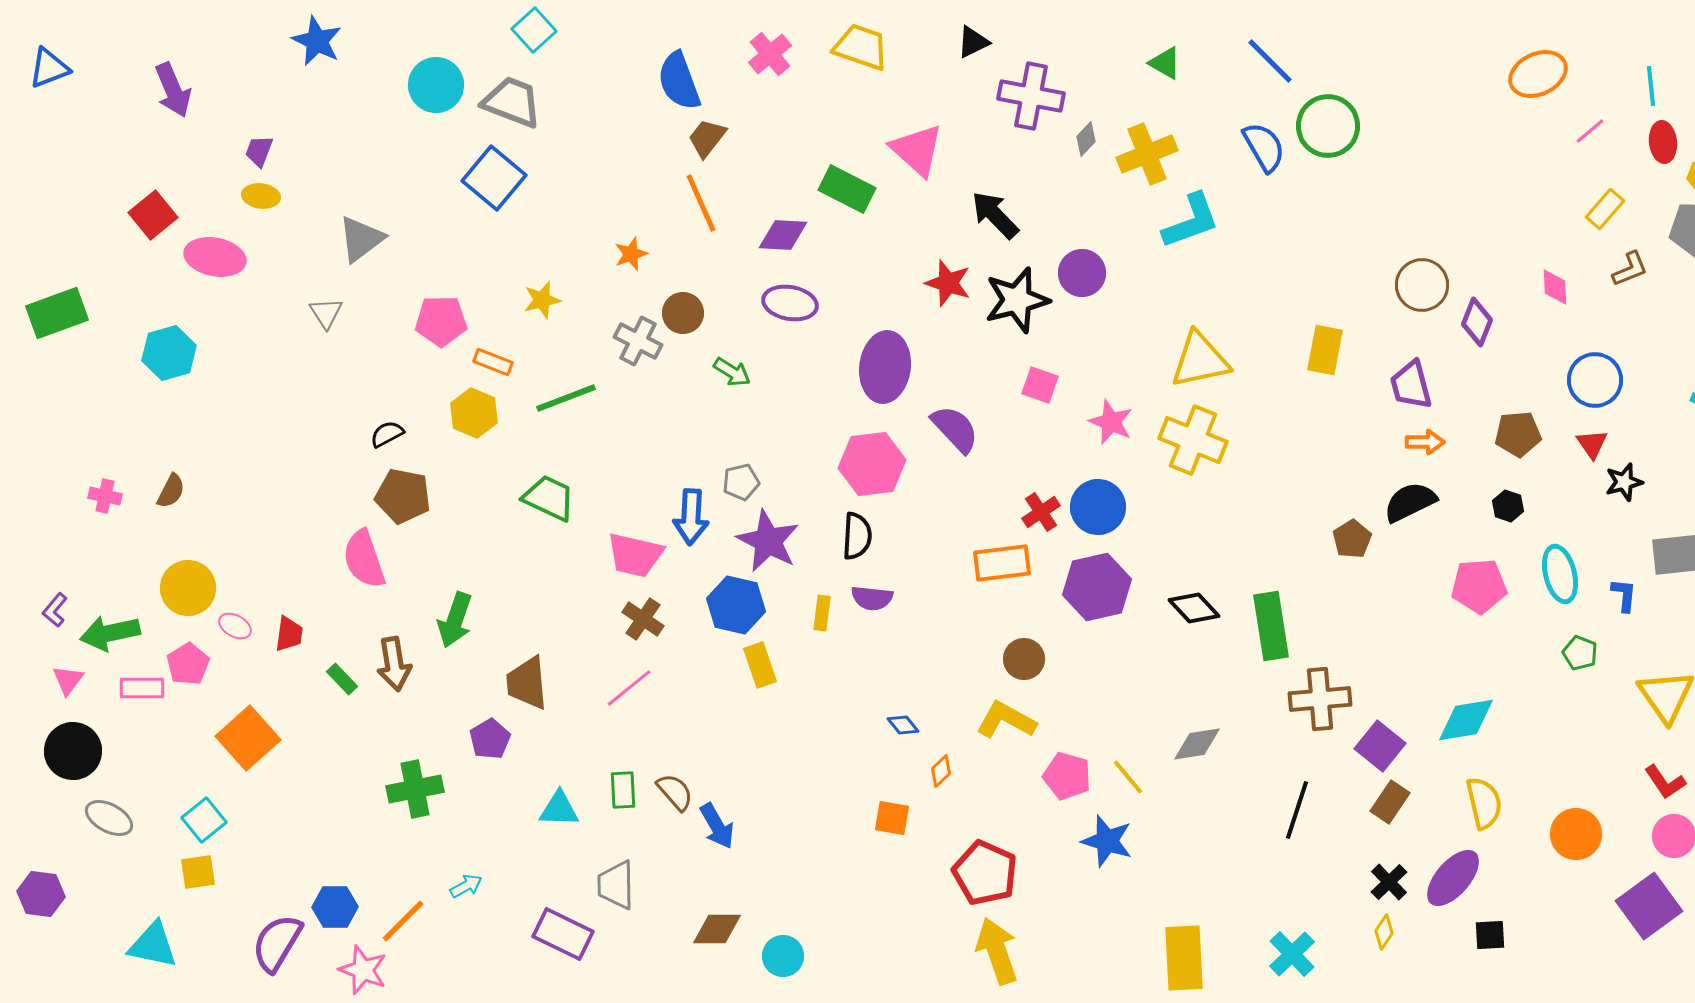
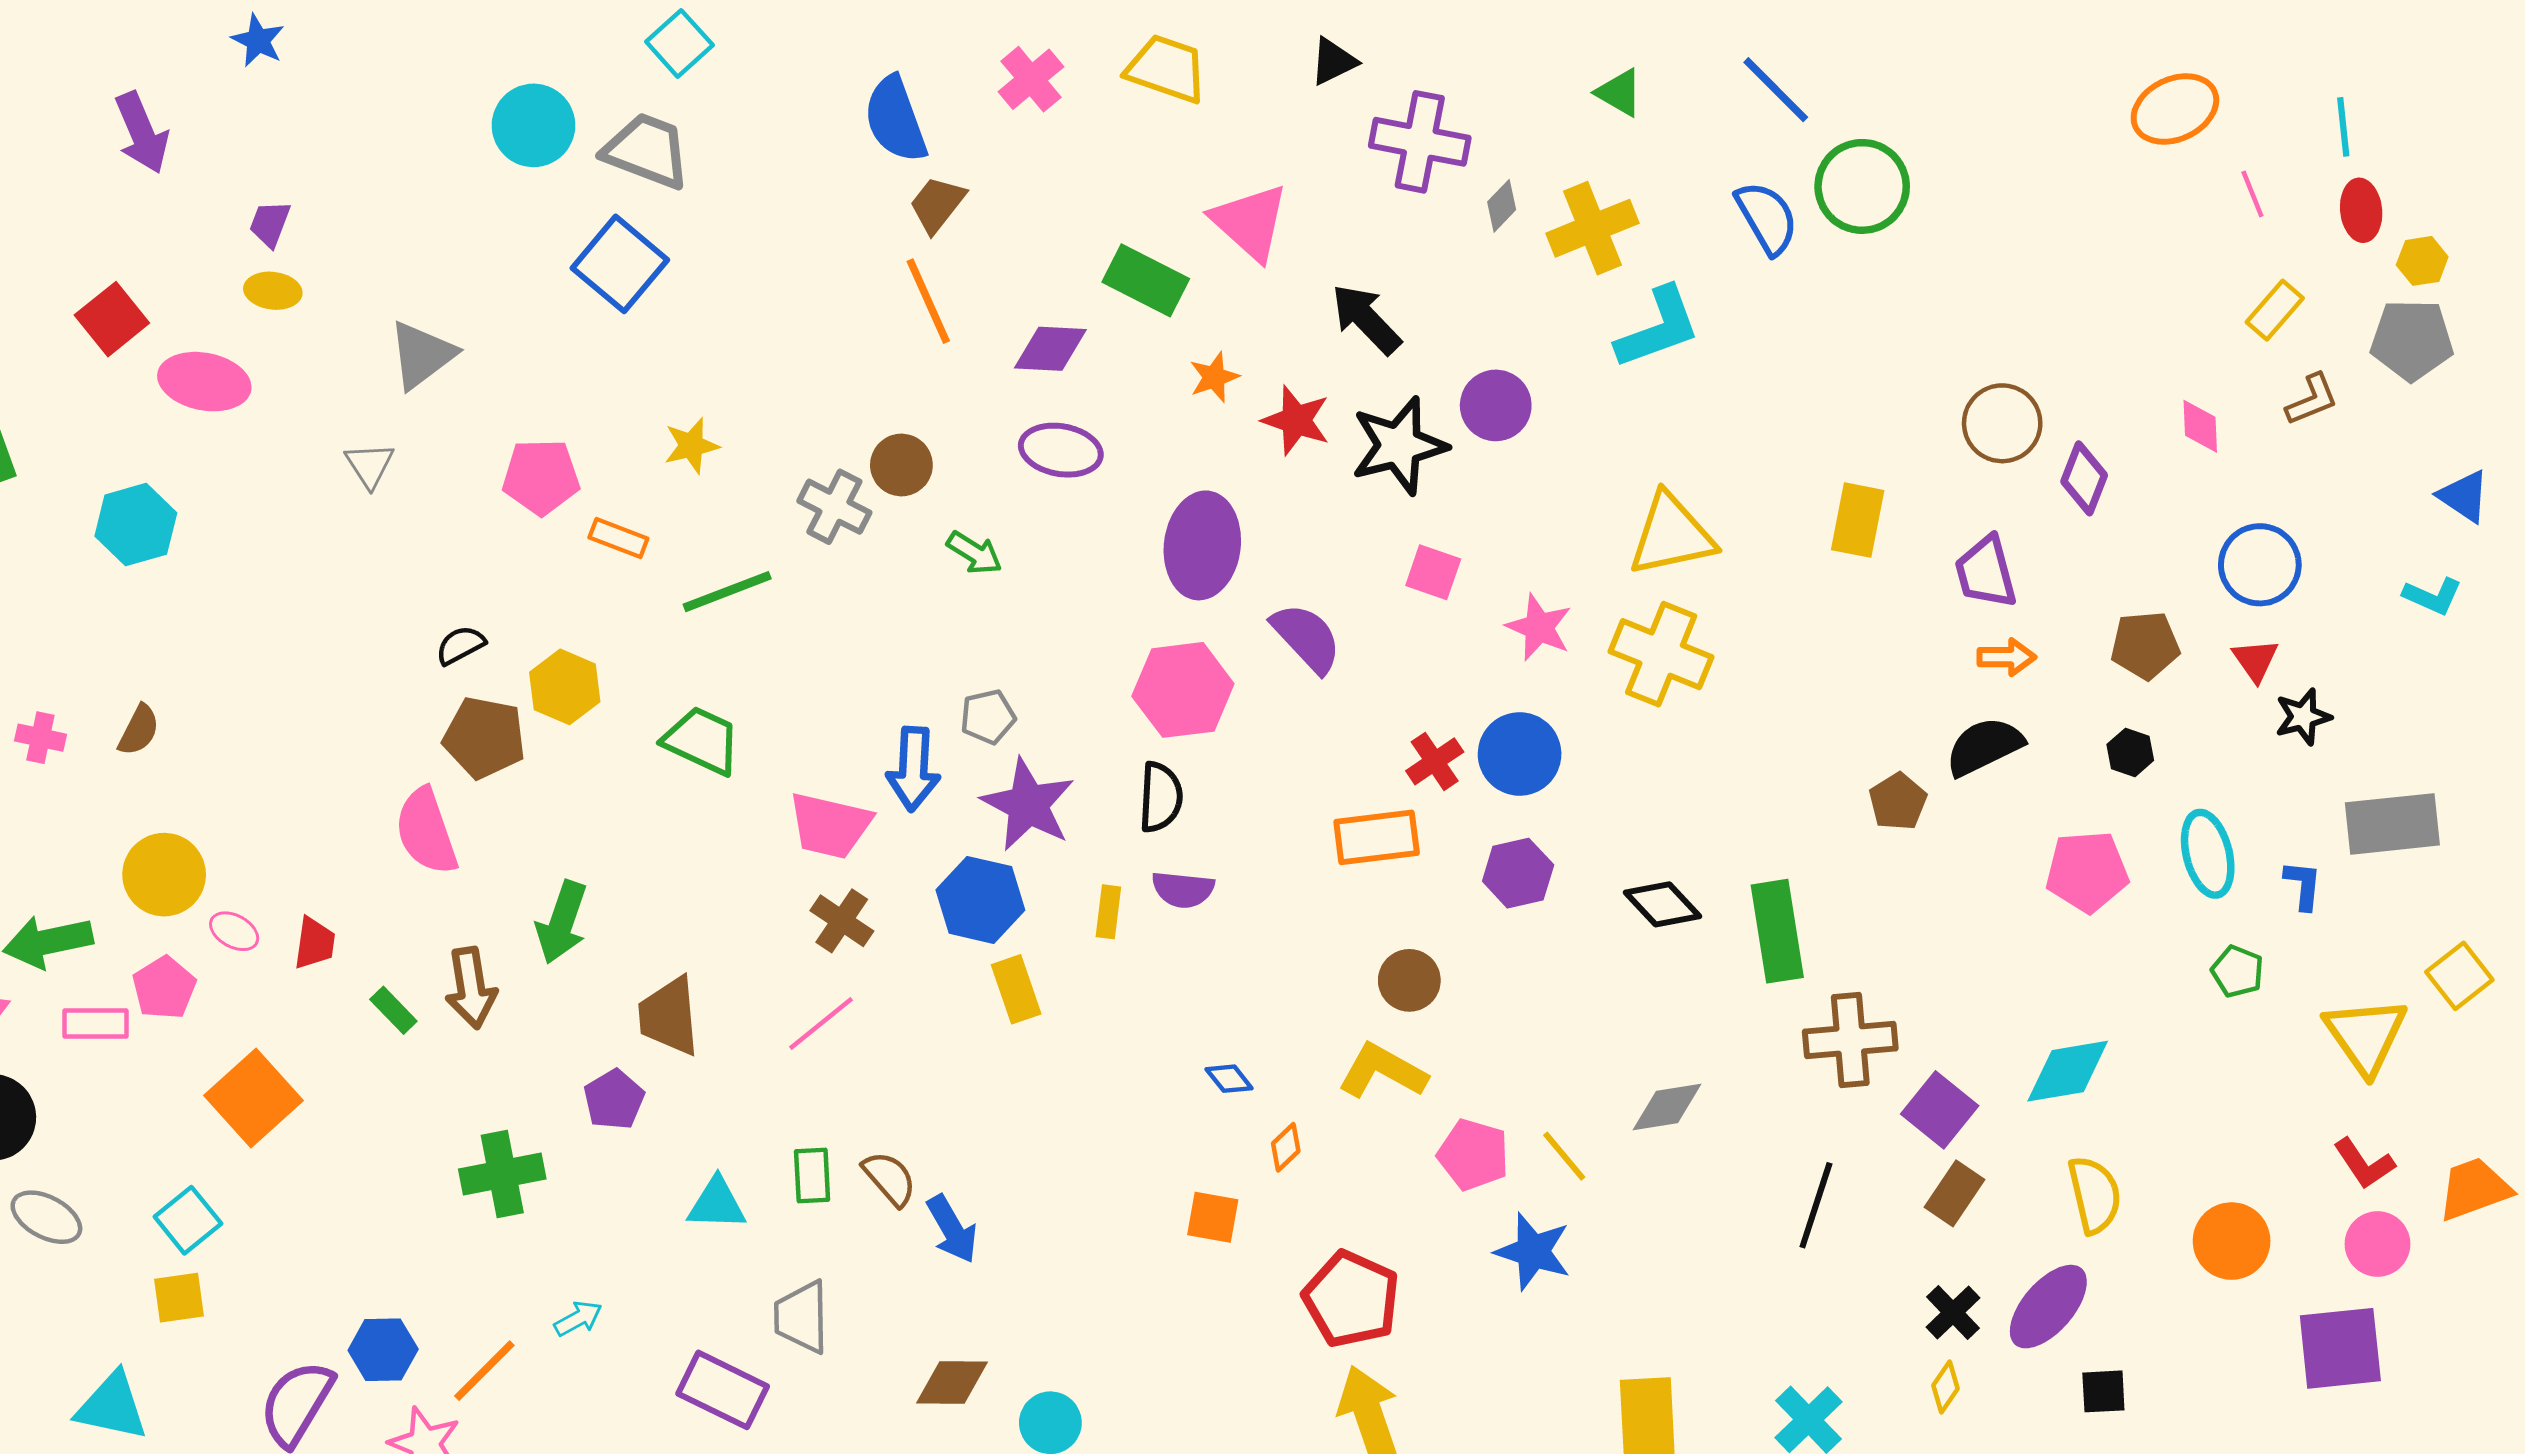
blue star: (317, 41) -> (258, 40), moved, size x0.7
pink line: (1590, 131) -> (2252, 194), turned -72
orange star: (631, 254) -> (1214, 377), moved
yellow hexagon: (474, 413) -> (565, 687), moved
purple hexagon: (1097, 587) -> (1518, 873), size x0.7
purple square: (1649, 906) -> (2340, 1348), turned 30

